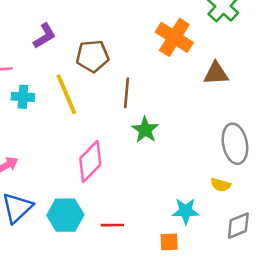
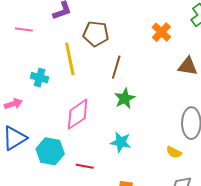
orange cross: (174, 37) -> (161, 32), size x0.7
cyan cross: (23, 97) -> (39, 78), moved
cyan star: (186, 211) -> (121, 142), moved

